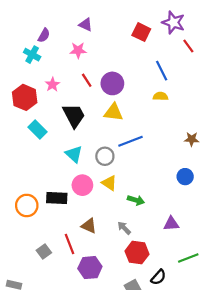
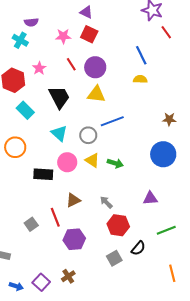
purple triangle: (86, 25) -> (86, 12), moved
red square: (141, 32) -> (89, 34), moved
purple semicircle: (44, 35) -> (31, 22), turned 56
blue circle: (185, 177) -> (163, 154), size x1.6
green arrow: (136, 200) -> (115, 163), moved
orange circle: (27, 205) -> (15, 147), moved
brown triangle: (89, 226) -> (73, 200), turned -49

